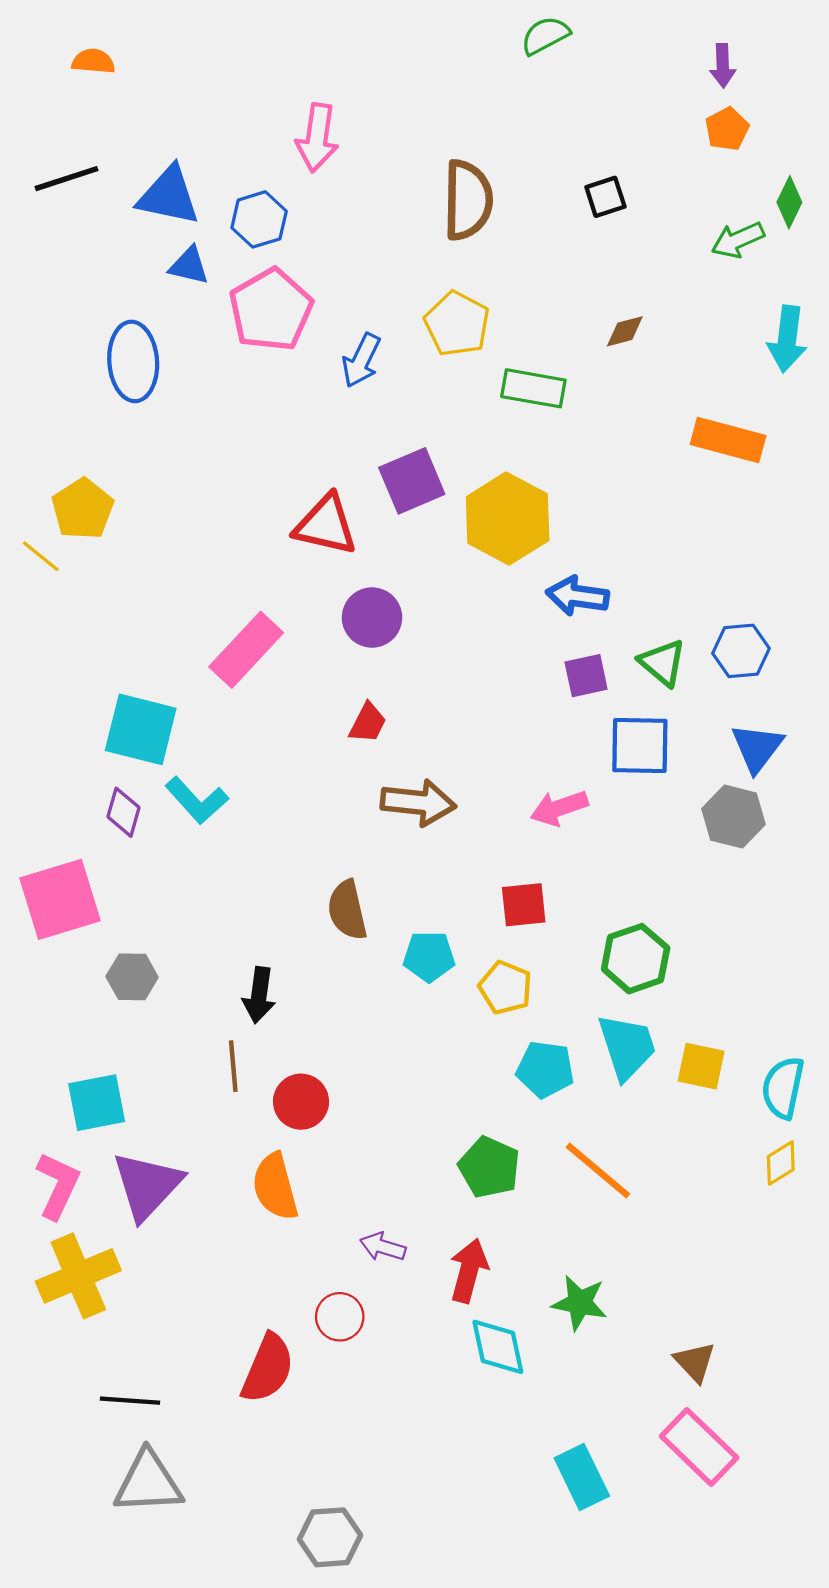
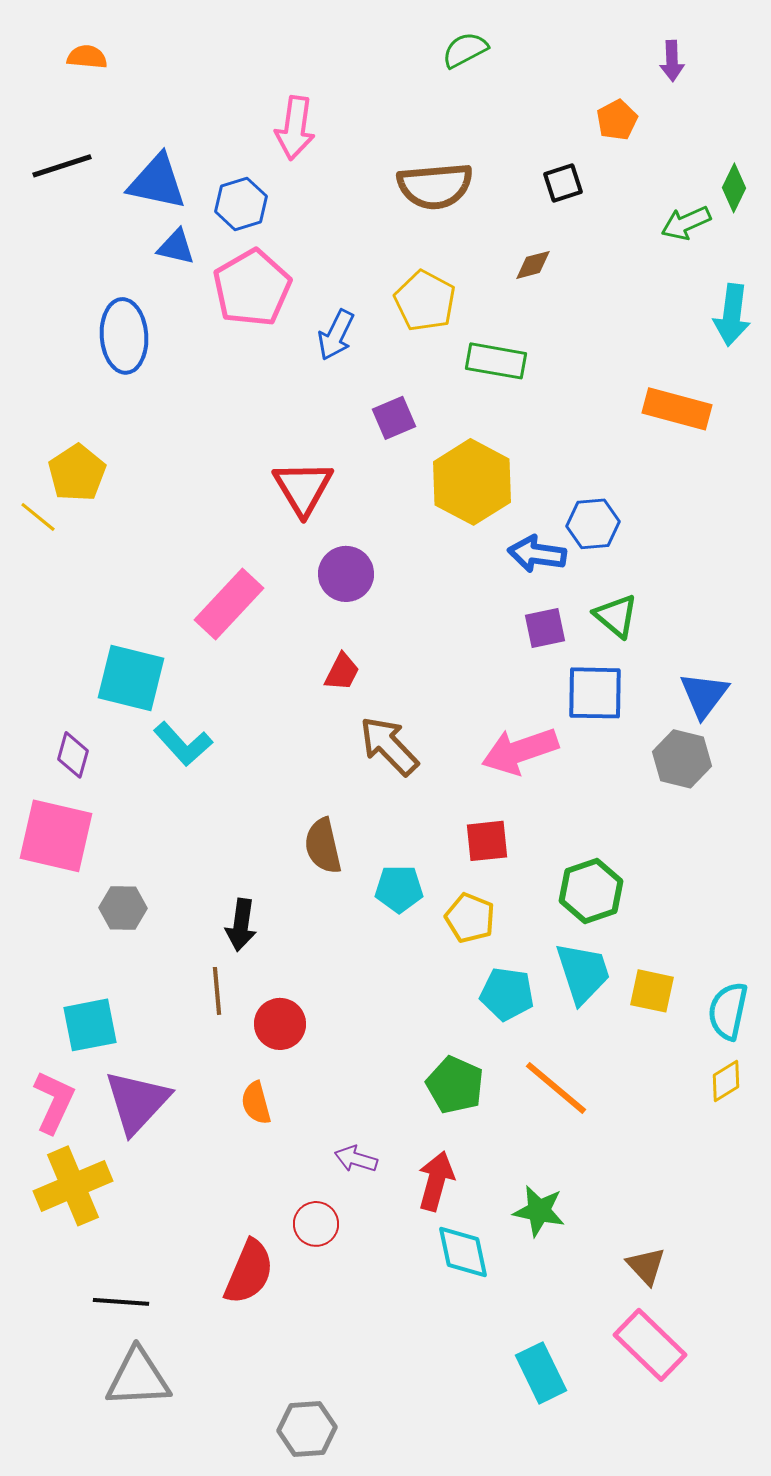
green semicircle: (545, 35) -> (465, 50), moved
orange pentagon: (727, 129) -> (617, 120), moved
brown semicircle: (468, 200) -> (435, 186), turned 84
brown diamond: (625, 331) -> (533, 265), moved
purple square: (412, 481) -> (394, 418), moved, size x0.7
red triangle: (326, 525) -> (303, 488), turned 46
blue hexagon: (741, 651) -> (593, 524), moved
brown arrow: (418, 803) -> (389, 746), turned -140
pink arrow: (559, 808) -> (520, 751), size x1.4
purple diamond: (123, 812) -> (73, 755), moved
pink square: (60, 899) -> (56, 836), turned 30
orange semicircle: (275, 1187) -> (256, 1103), size x0.7

